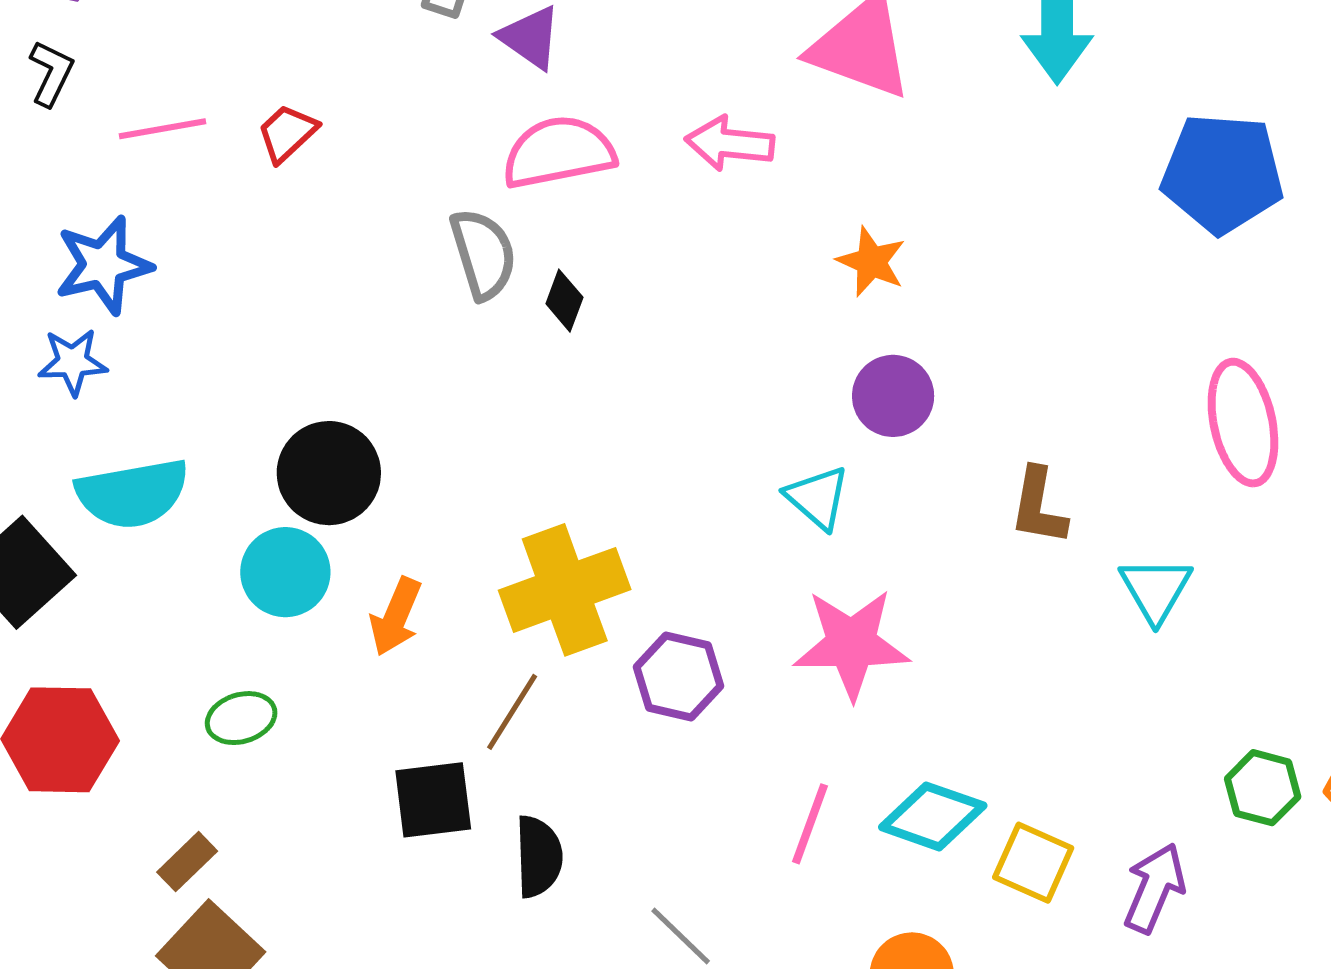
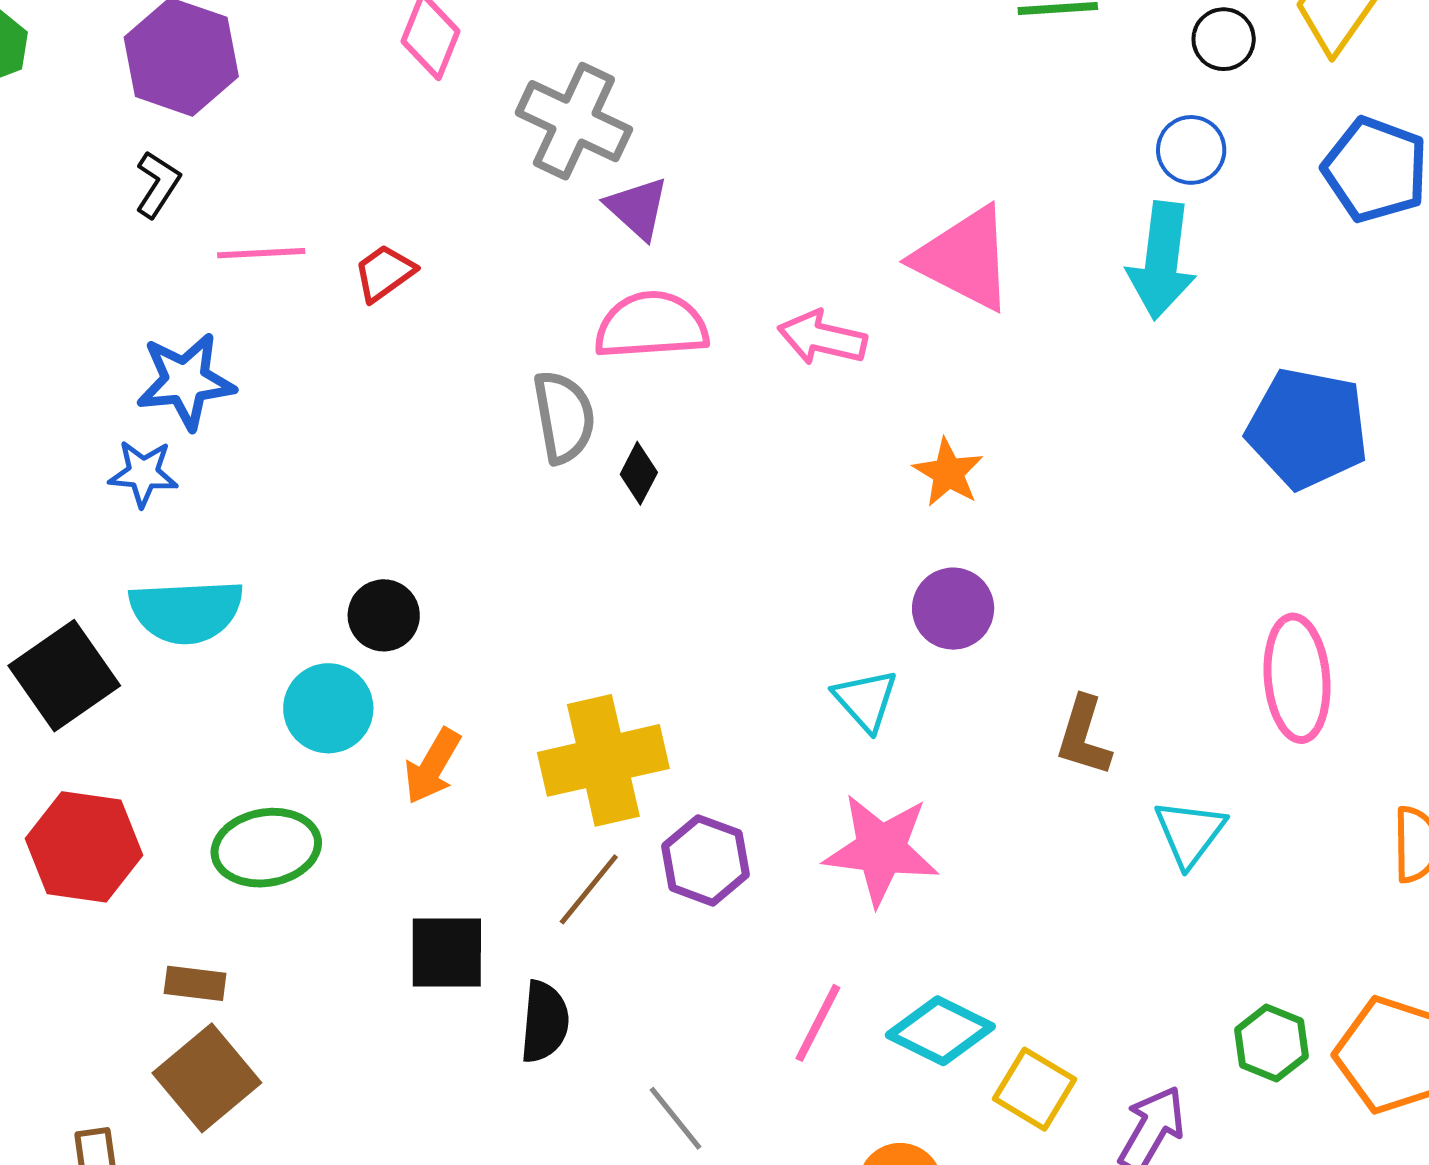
black circle: (329, 473) -> (384, 615), size x0.7
brown line: (512, 712) -> (589, 889), moved
green ellipse: (241, 718) -> (266, 848), size x1.5
brown rectangle: (187, 862) -> (195, 983), turned 44

